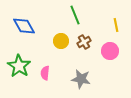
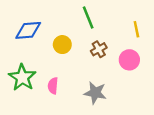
blue diamond: (24, 26) -> (28, 30), turned -65
yellow circle: (61, 41) -> (62, 45), moved

